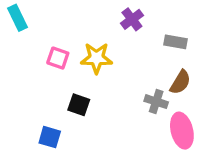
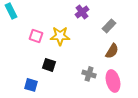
gray rectangle: (175, 42) -> (109, 26), turned -56
gray cross: (156, 102) -> (89, 74), moved

